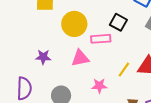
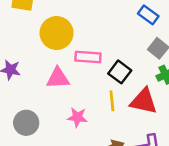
black square: (118, 22) -> (120, 72), moved
yellow line: (124, 70) -> (112, 101), turned -49

